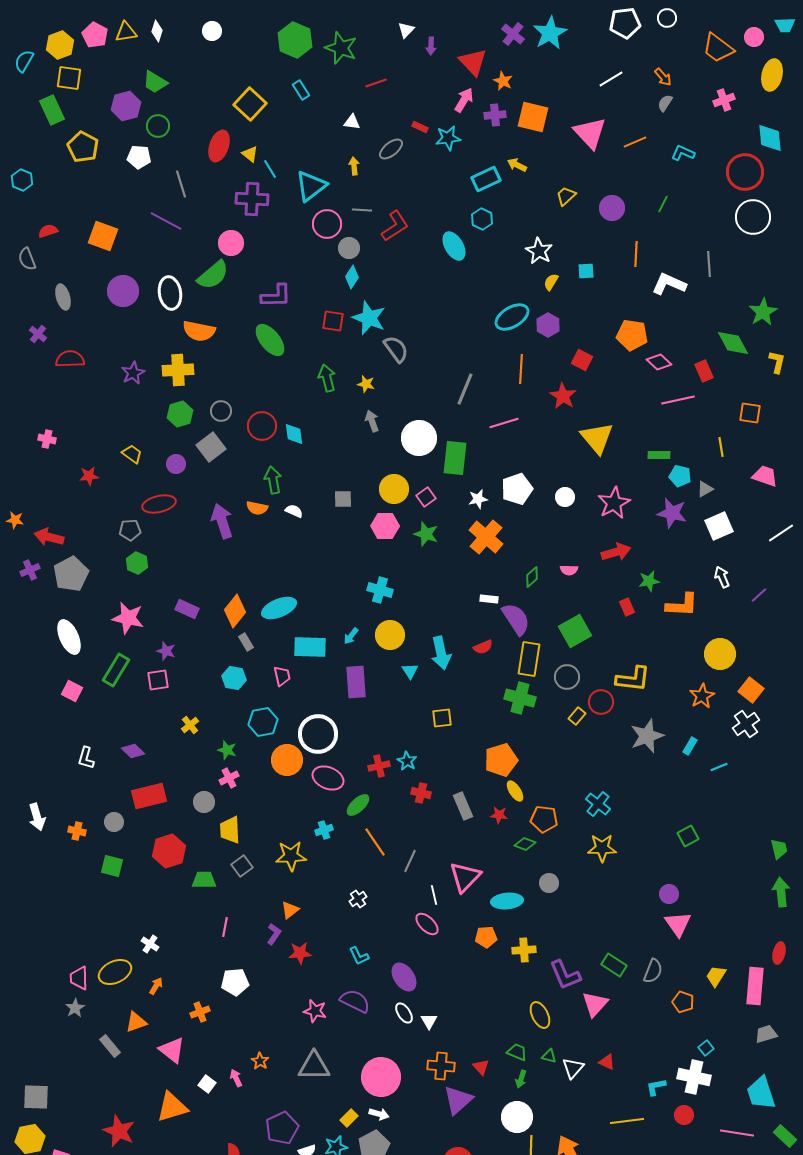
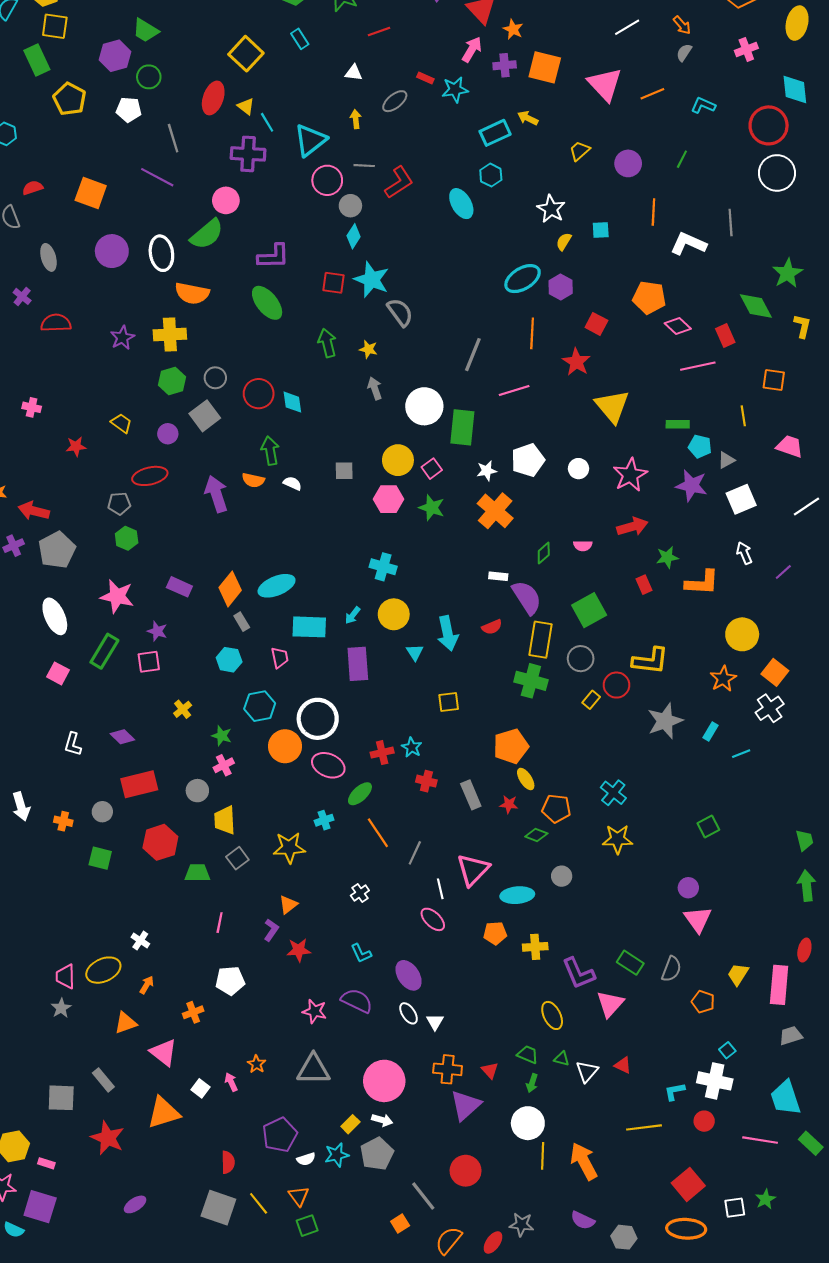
gray rectangle: (110, 1046) -> (103, 1080), moved
gray square: (36, 1097) -> (61, 1098), moved

